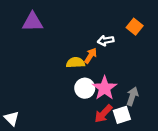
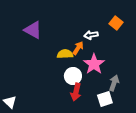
purple triangle: (33, 22) -> (33, 30), moved, turned 30
pink star: (105, 88) -> (94, 64), moved
red arrow: (103, 114) -> (76, 92), moved, turned -30

